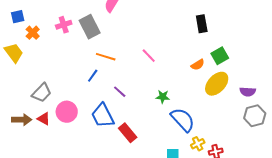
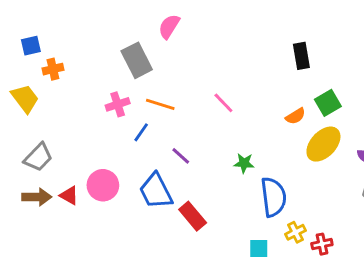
pink cross: (64, 25) -> (118, 104), moved
orange cross: (33, 33) -> (53, 69), turned 32
gray trapezoid: (42, 93) -> (38, 157), moved
blue semicircle: (183, 120) -> (273, 197), turned 36

